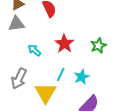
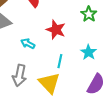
green star: (98, 46) -> (89, 14), moved
cyan star: (82, 77) -> (89, 52), moved

